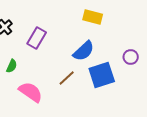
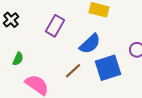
purple rectangle: (37, 38) -> (55, 26), moved

